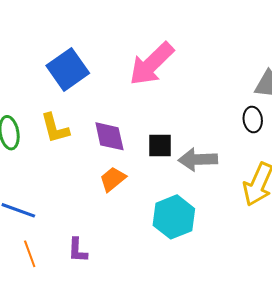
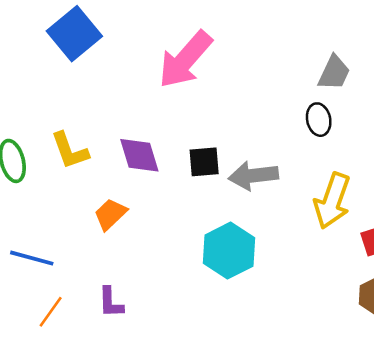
blue square: (68, 69) -> (74, 34), moved
orange trapezoid: (113, 179) -> (110, 214), moved
orange line: (30, 254) -> (51, 312), turned 60

